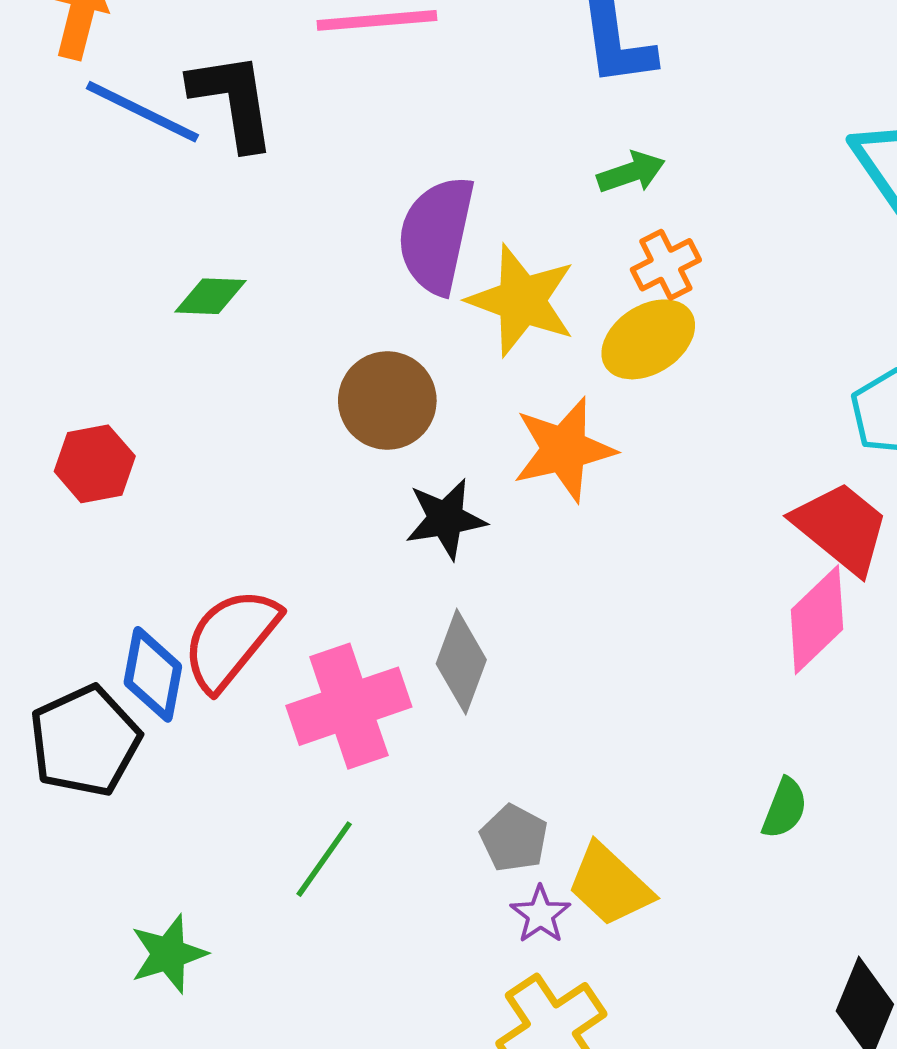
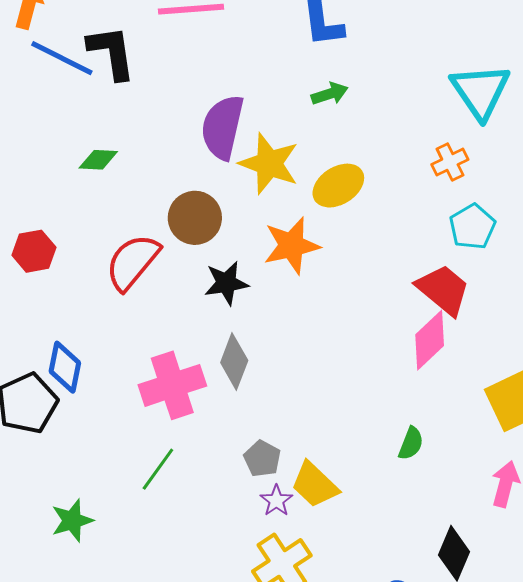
orange cross: (666, 265) -> (450, 162), moved
red semicircle: (231, 639) -> (133, 262), moved

